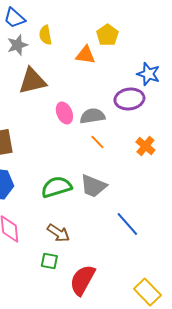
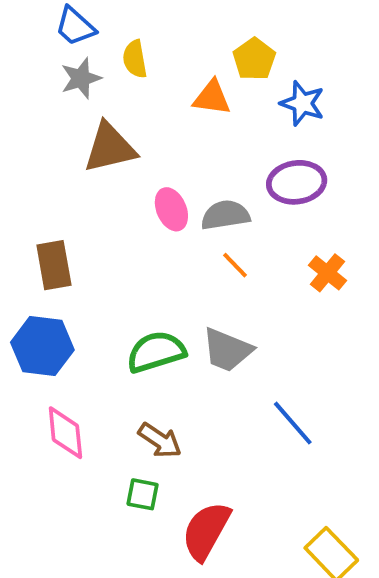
blue star: (148, 74) -> (302, 103), moved

